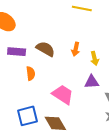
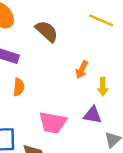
brown semicircle: (45, 49) -> (47, 31), moved
pink trapezoid: (63, 95) -> (53, 123), turned 145

